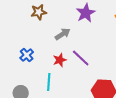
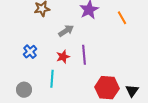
purple line: (81, 58) -> (84, 55), turned 42

